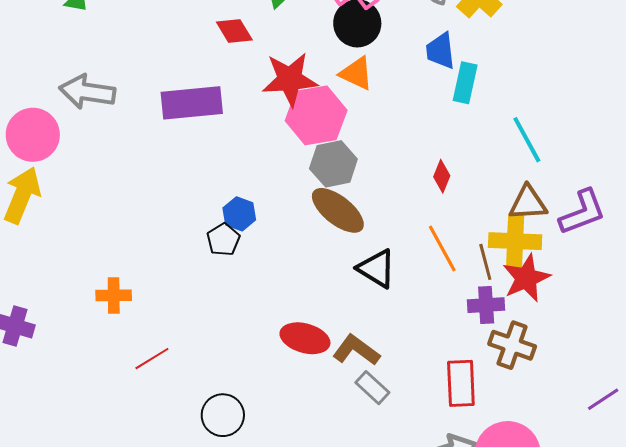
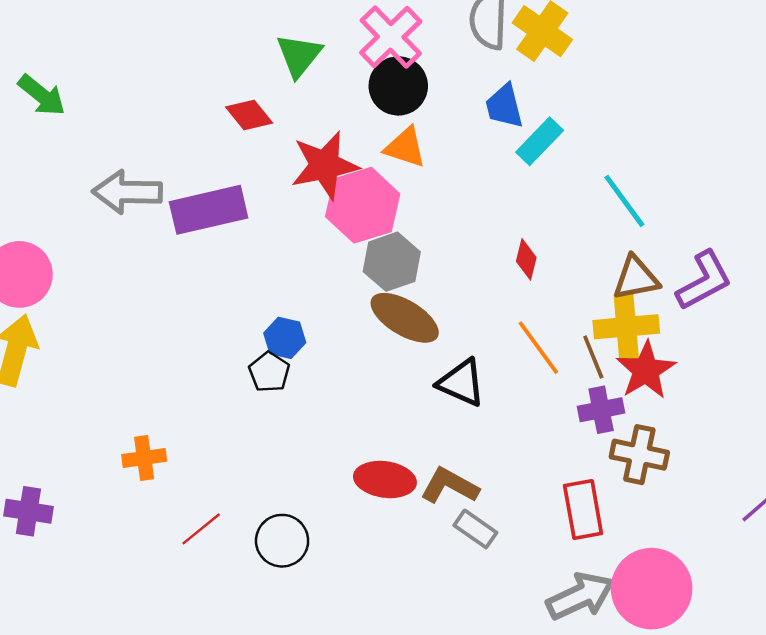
cyan rectangle: (465, 83) -> (540, 141), turned 39
gray arrow: (87, 92) -> (127, 192), moved
black circle: (223, 415) -> (282, 541), moved

